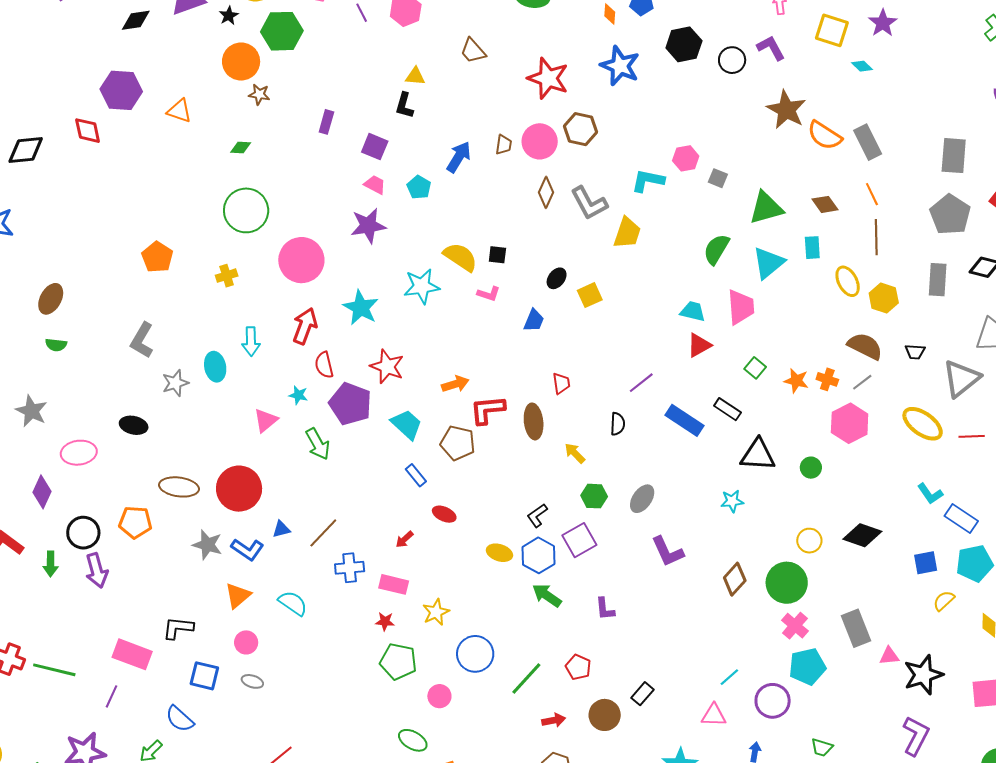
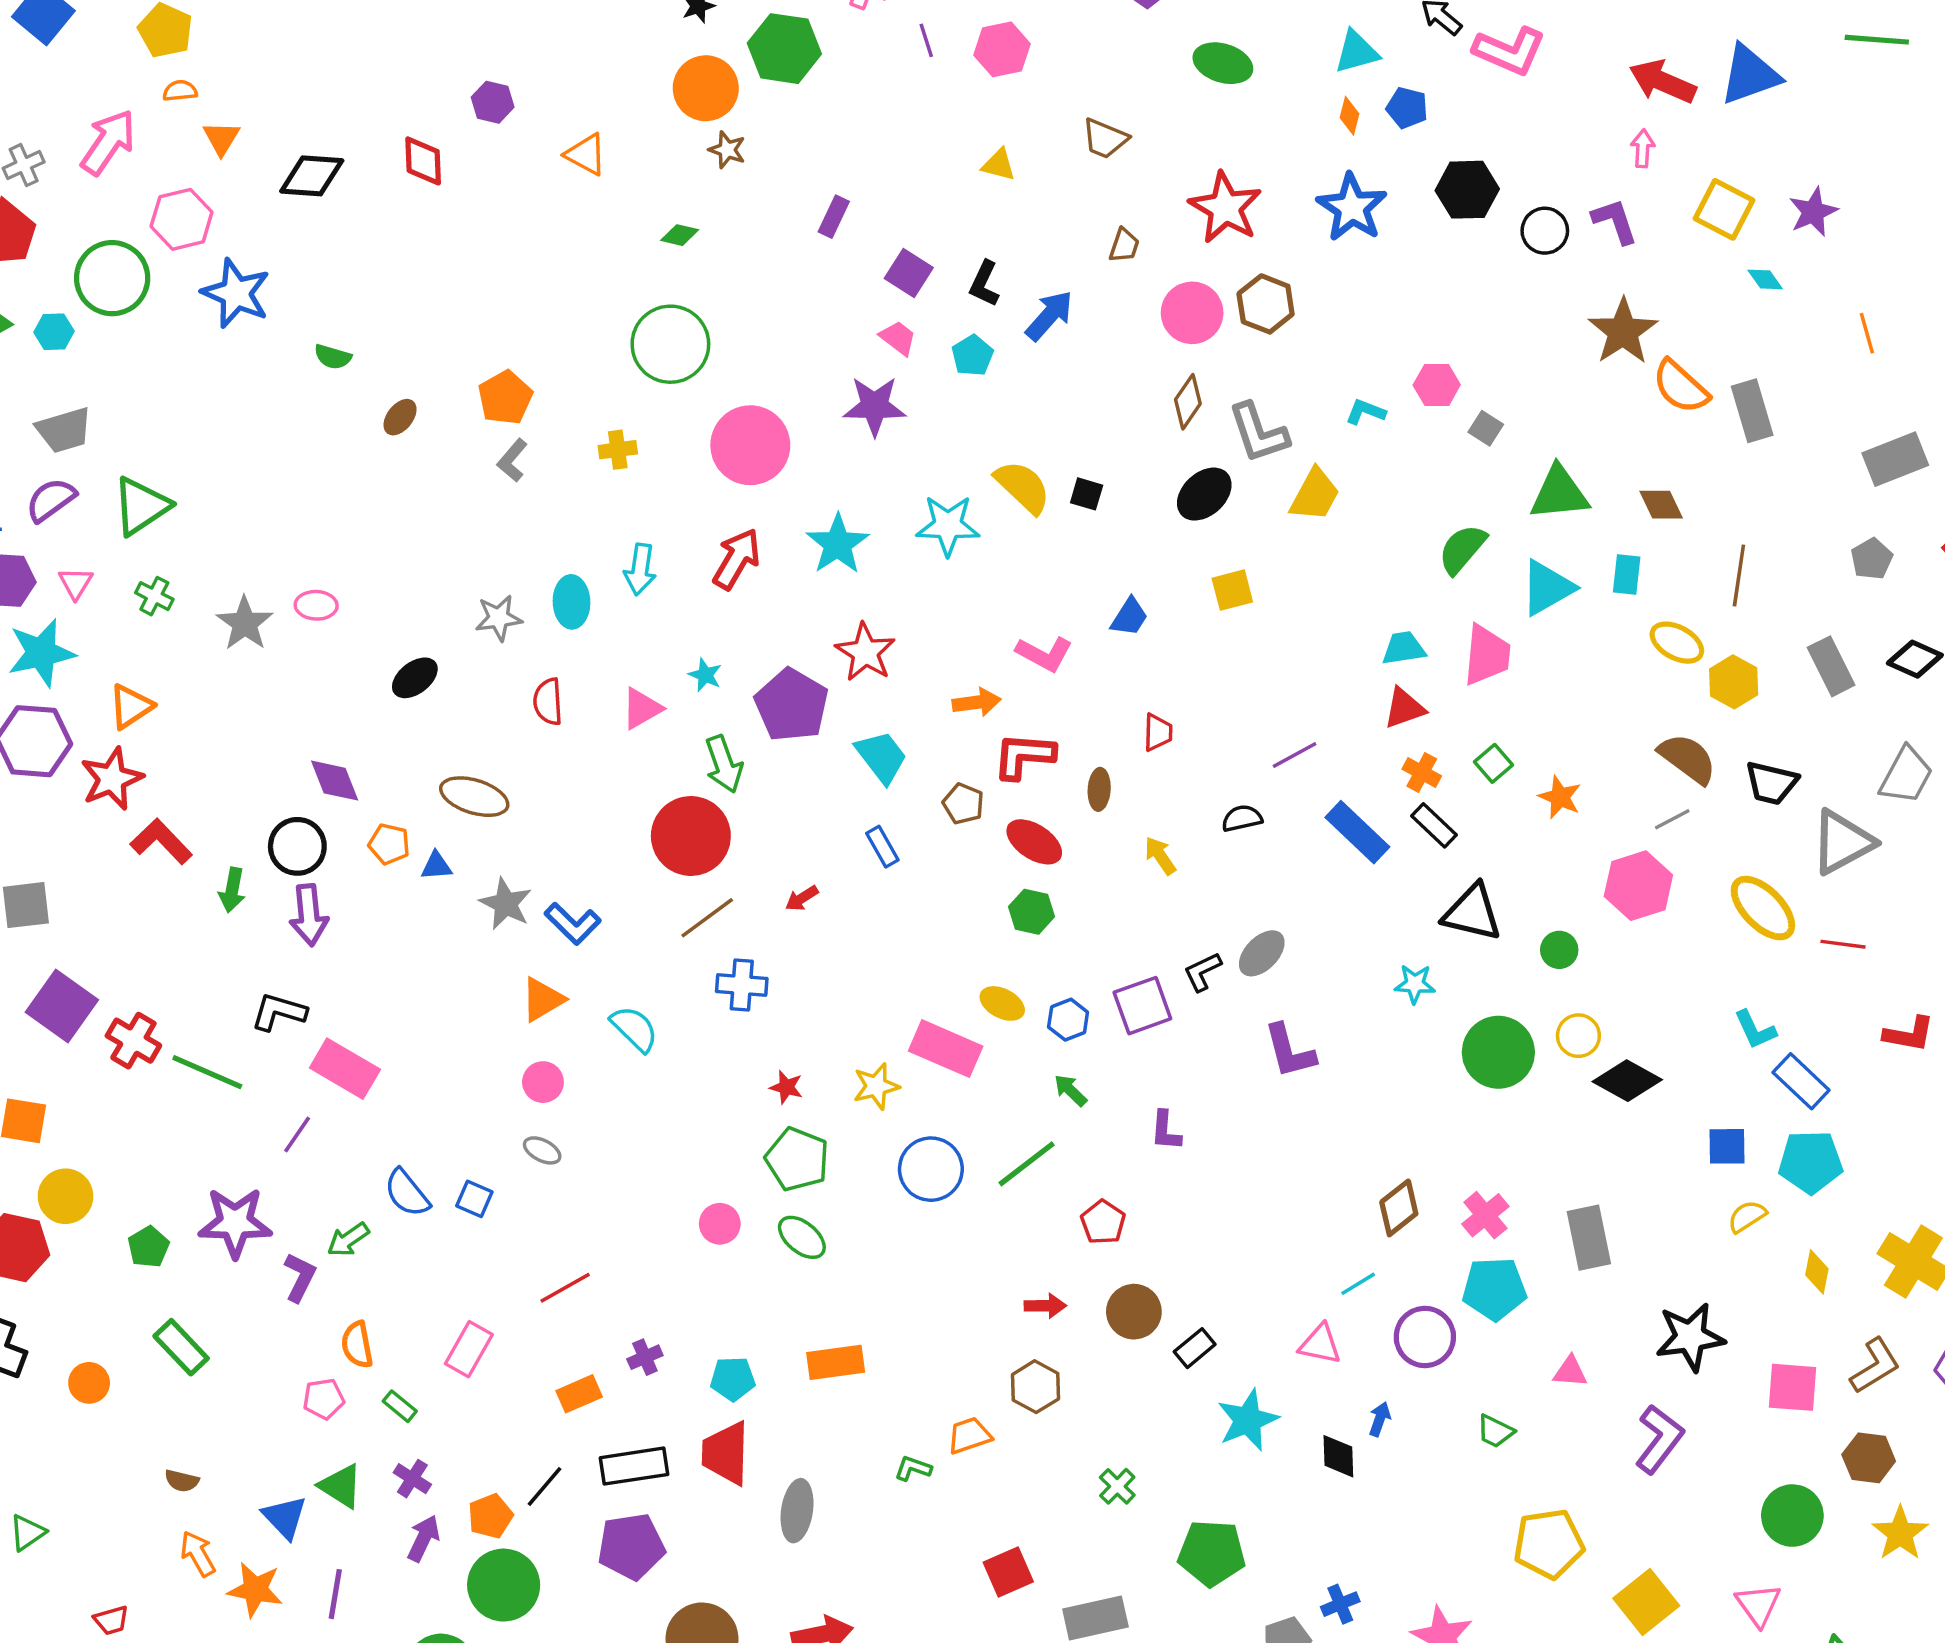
brown trapezoid: (473, 51) -> (1105, 139), turned -36
purple hexagon: (121, 90) -> (493, 102), size x0.6
black L-shape: (404, 105) -> (984, 284), moved
brown trapezoid: (504, 145) -> (1124, 245), moved
gray rectangle: (954, 156) -> (1895, 459), turned 54
cyan L-shape: (648, 181) -> (1365, 412), size x0.7
orange line: (872, 194) -> (1867, 333), moved
gray pentagon: (950, 215) -> (1872, 559), size x0.6
black ellipse: (557, 278) -> (1204, 494), moved, size x1.5
gray rectangle: (938, 280) -> (1831, 666), turned -40
yellow ellipse: (848, 281) -> (1677, 643), turned -44
pink L-shape: (489, 294) -> (1044, 654), moved, size x1.4
brown ellipse: (51, 299) -> (400, 417), moved, size x0.7
cyan trapezoid: (693, 311) -> (1404, 648), turned -32
gray L-shape: (142, 340) -> (512, 460), moved, size x0.7
green semicircle: (56, 345) -> (333, 357), moved
black trapezoid: (915, 352) -> (1771, 783), size x1.5
red semicircle: (324, 365) -> (548, 702), moved
orange cross: (827, 379) -> (1422, 772), moved
brown ellipse: (534, 421) -> (1099, 789), size x0.7
black semicircle: (618, 424) -> (1242, 818), turned -115
black ellipse: (134, 425) -> (415, 678), turned -60
brown pentagon: (458, 443) -> (963, 804), size x0.7
pink ellipse: (79, 453) -> (316, 605), moved, size x0.7
red circle: (239, 489) -> (691, 836), moved
purple diamond: (42, 492) -> (335, 781), moved, turned -56
green hexagon: (594, 496) -> (1031, 912), moved
red ellipse: (444, 514) -> (1034, 842), moved, size x1.4
black L-shape: (537, 515) -> (1203, 972), moved
orange pentagon: (135, 522) -> (389, 844), size x0.7
blue triangle: (281, 529) -> (436, 866), moved
red arrow: (404, 539) -> (802, 898), moved
yellow circle: (809, 541) -> (1578, 1036), moved
blue hexagon: (538, 555) -> (1068, 1020), size x0.7
brown diamond: (735, 579) -> (1399, 1208), moved
green circle: (787, 583) -> (1498, 1052), moved
pink rectangle: (394, 584) -> (946, 1049), moved, size x1.4
green arrow: (547, 595) -> (1070, 1090), size x0.7
black L-shape: (178, 628) -> (279, 1012), moved
pink triangle: (889, 656) -> (1570, 1372), moved
blue square: (204, 676) -> (474, 1199), moved, size x0.7
green line: (526, 679) -> (1027, 1164), moved
black rectangle: (642, 694) -> (1195, 1348), moved
pink circle: (439, 696) -> (720, 1224), moved
green ellipse: (413, 740) -> (802, 1237), moved

